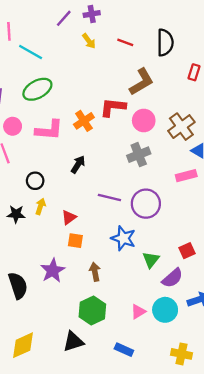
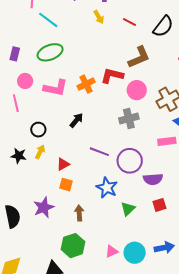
black semicircle: (165, 43) -> (163, 26), turned 30
purple semicircle: (172, 278) -> (153, 179), moved, turned 30

